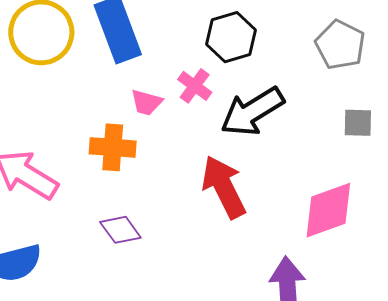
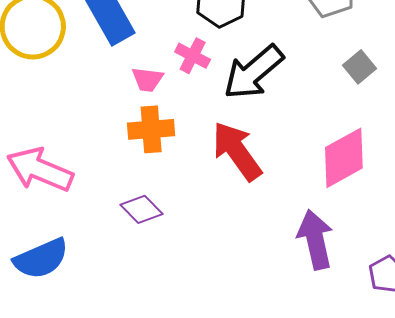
gray square: (358, 123) -> (360, 67), turned -32
orange cross: (113, 147) -> (151, 129), moved

